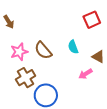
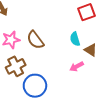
cyan semicircle: (73, 47) -> (75, 39), moved

